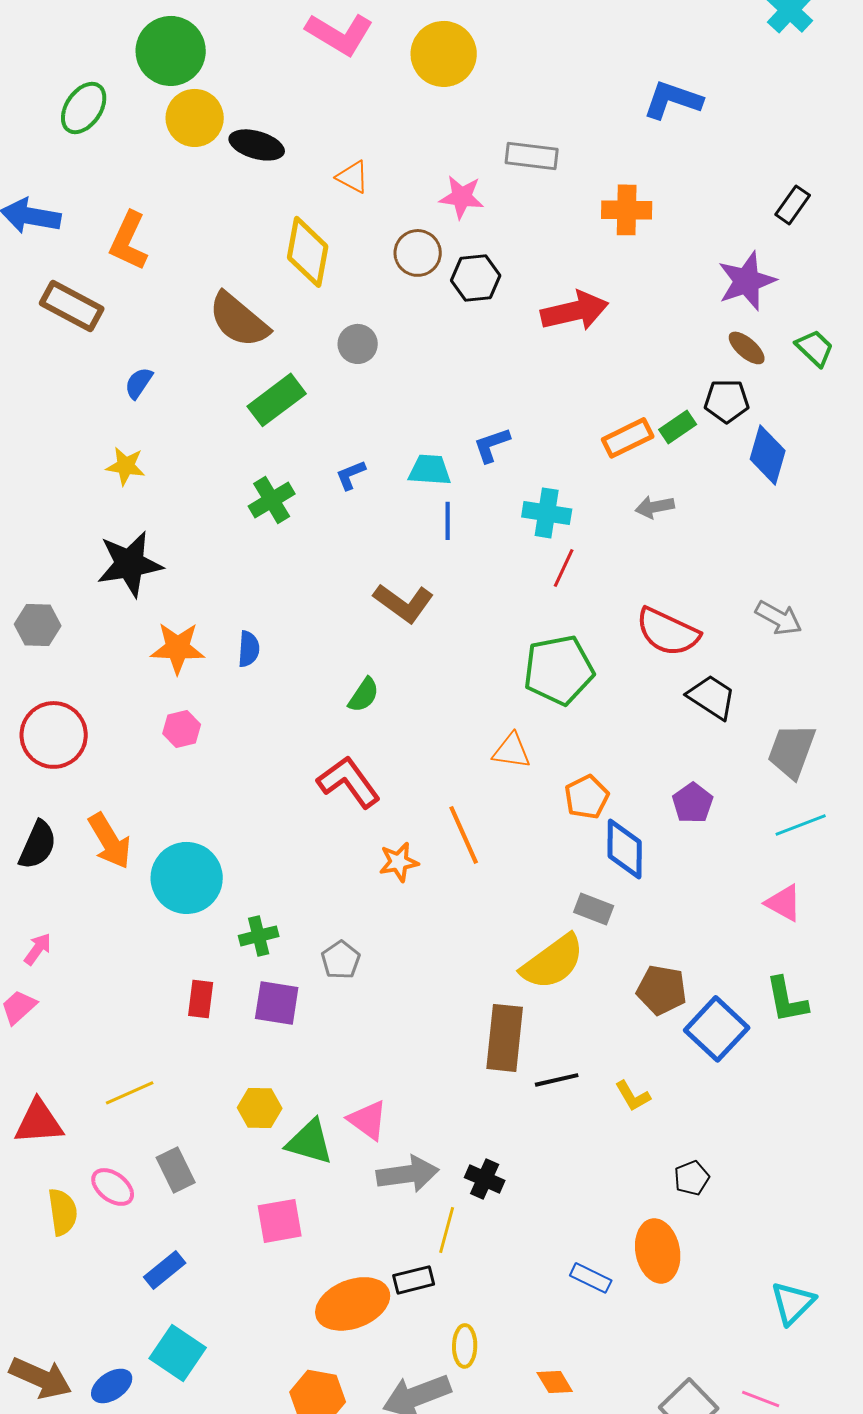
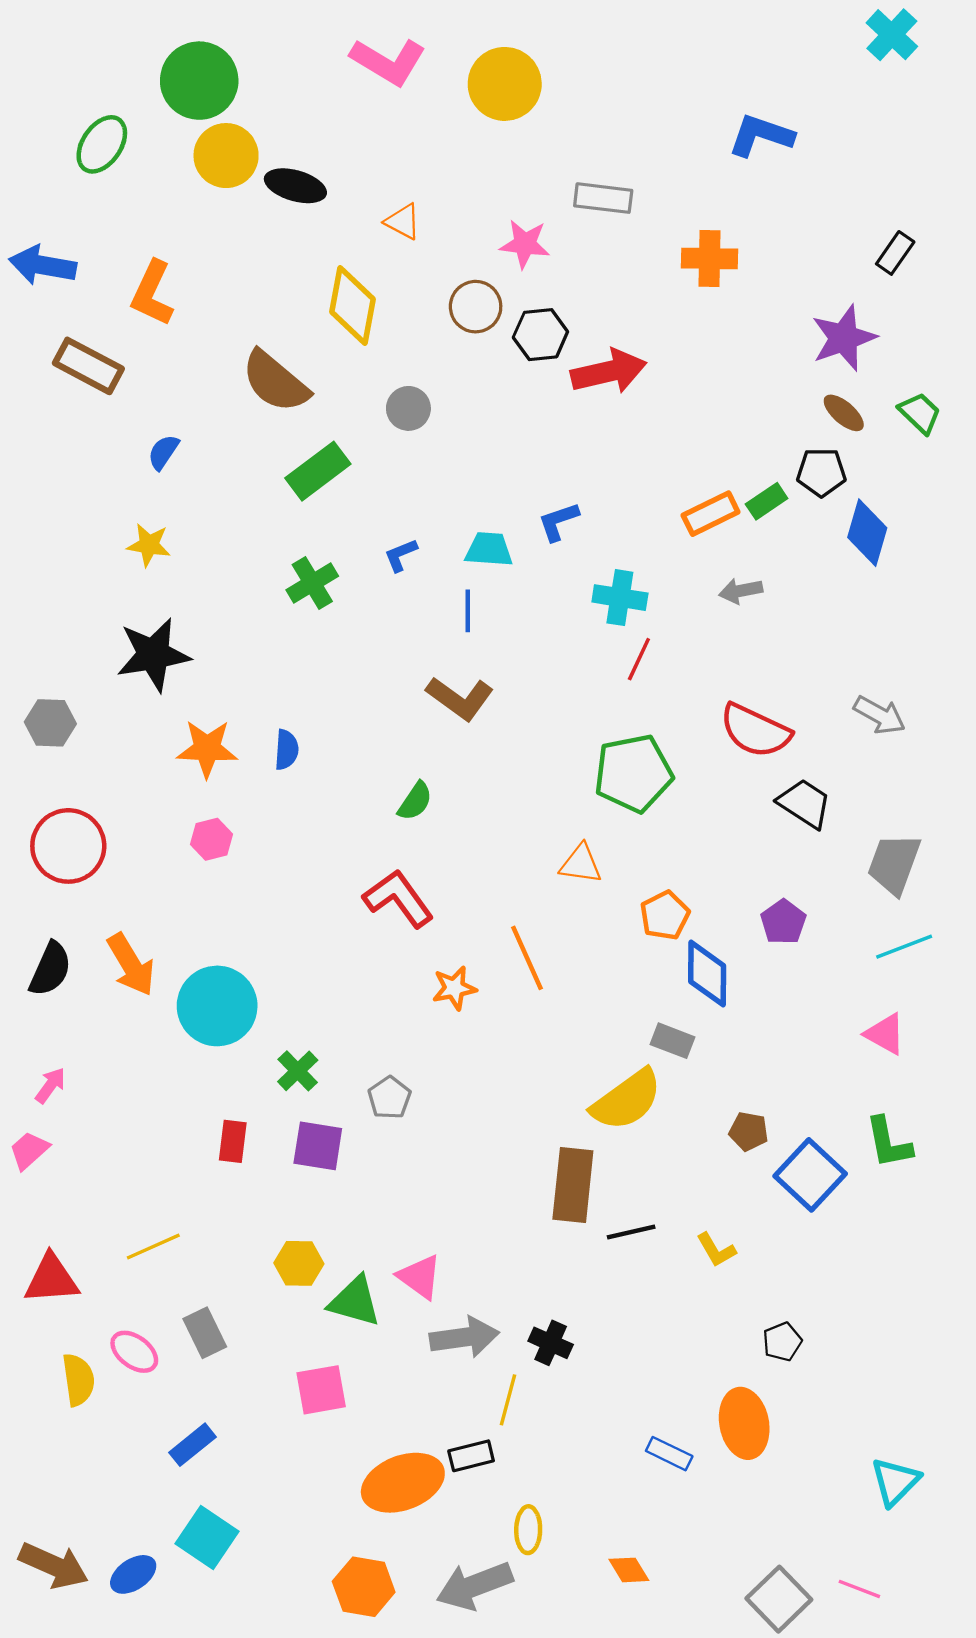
red arrow: (575, 311) -> (609, 372), moved
blue line: (448, 521) -> (468, 611), moved
green cross: (259, 936) -> (298, 1071), turned -30
brown pentagon: (662, 990) -> (749, 1131), size x0.7

